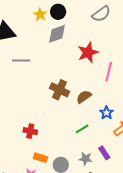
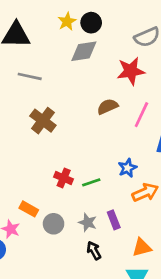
red star: (88, 53) -> (131, 71), moved
brown cross: (59, 90) -> (43, 121), moved
brown semicircle: (84, 97) -> (108, 107), moved
red cross: (30, 131) -> (64, 178), moved

